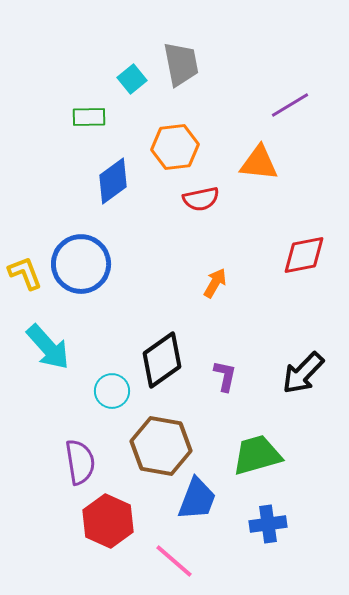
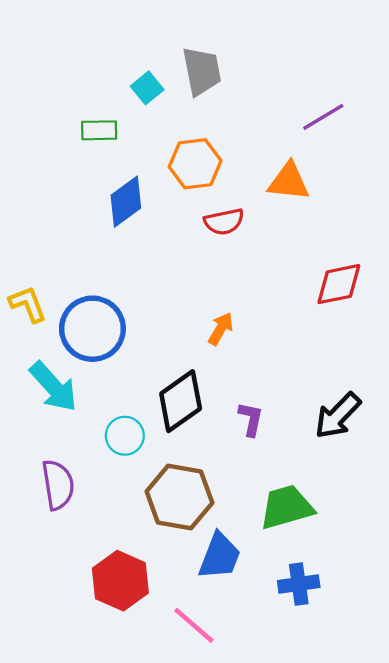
blue circle: (81, 264) -> (92, 329), moved
orange arrow: (215, 283) -> (221, 329), moved
purple semicircle: (80, 462) -> (58, 485), moved

